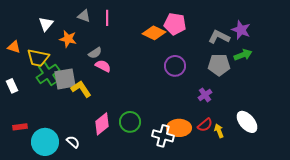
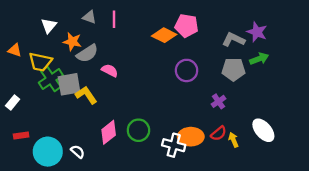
gray semicircle: (95, 53) -> (87, 53), moved, size x1.5
white rectangle: (12, 86) -> (13, 102), moved, turned 64

